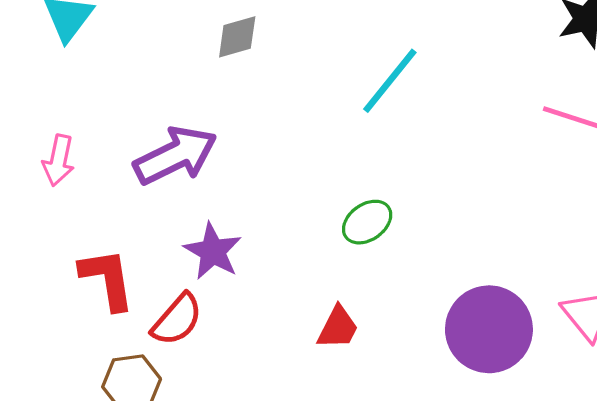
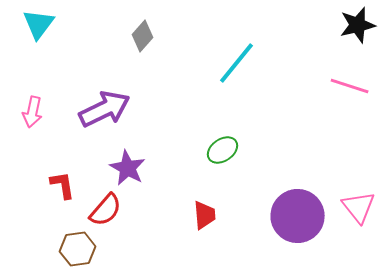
gray diamond: (237, 37) -> (143, 36), turned -32
red L-shape: (107, 279) -> (63, 185), size x0.7
red trapezoid: (338, 328) -> (205, 215), turned -32

